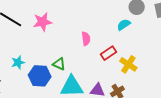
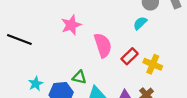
pink star: (42, 22) -> (71, 25), moved
pink semicircle: (86, 39) -> (103, 45), size x1.6

